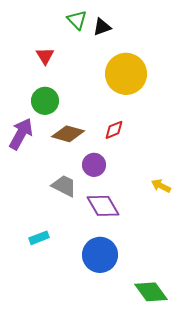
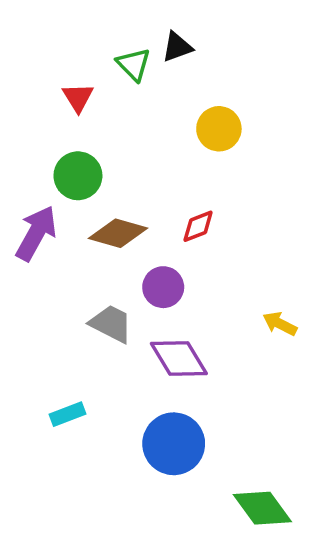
green triangle: (77, 20) -> (134, 64), moved
yellow circle: (126, 74) -> (219, 129), size x0.6

